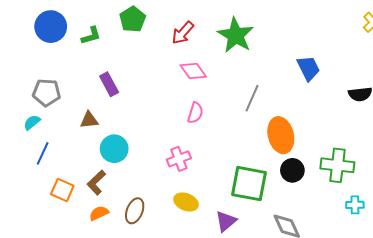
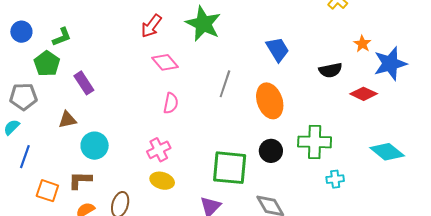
green pentagon: (133, 19) -> (47, 64), moved
blue circle: (51, 27) -> (21, 32), size x0.7
orange ellipse: (281, 135) -> (270, 101), moved
brown L-shape: (96, 182) -> (80, 180), turned 50
yellow ellipse: (186, 202) -> (162, 181), moved

